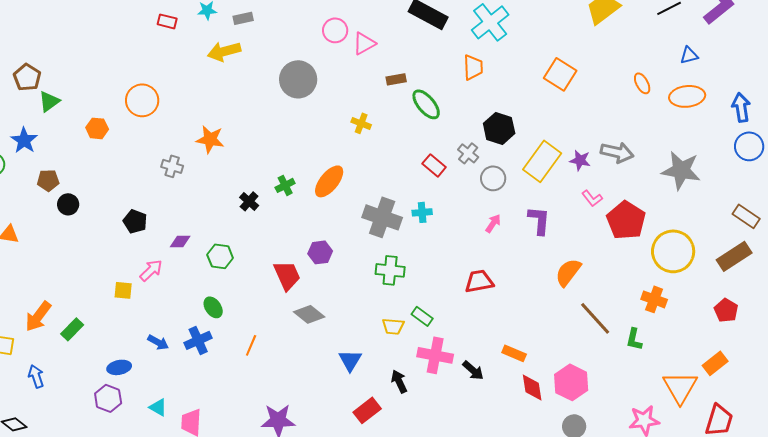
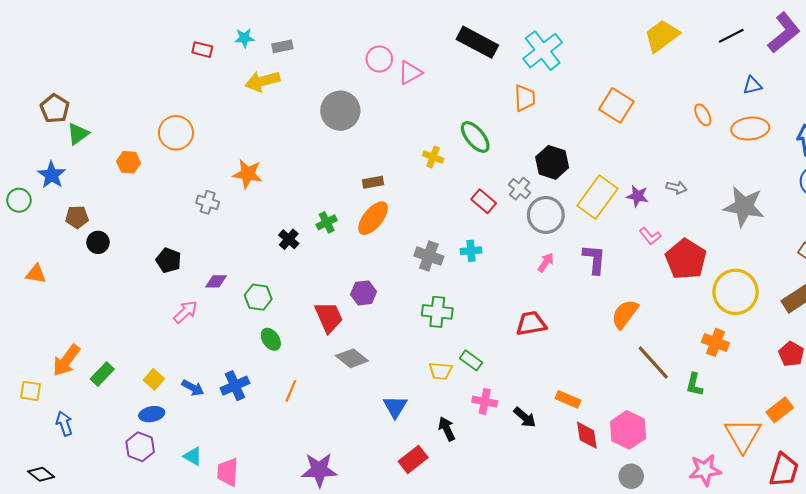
brown rectangle: (396, 79) -> (373, 182), moved
yellow cross: (361, 123) -> (433, 157), moved
gray arrow: (617, 152) -> (676, 188), size x0.6
gray circle: (493, 178) -> (546, 215), size x1.4
gray cross: (382, 217) -> (429, 256), size x0.7
yellow square: (123, 290) -> (154, 379), moved, turned 36
green ellipse: (213, 307) -> (271, 339), moved
pink cross: (435, 355) -> (485, 401), size x0.7

